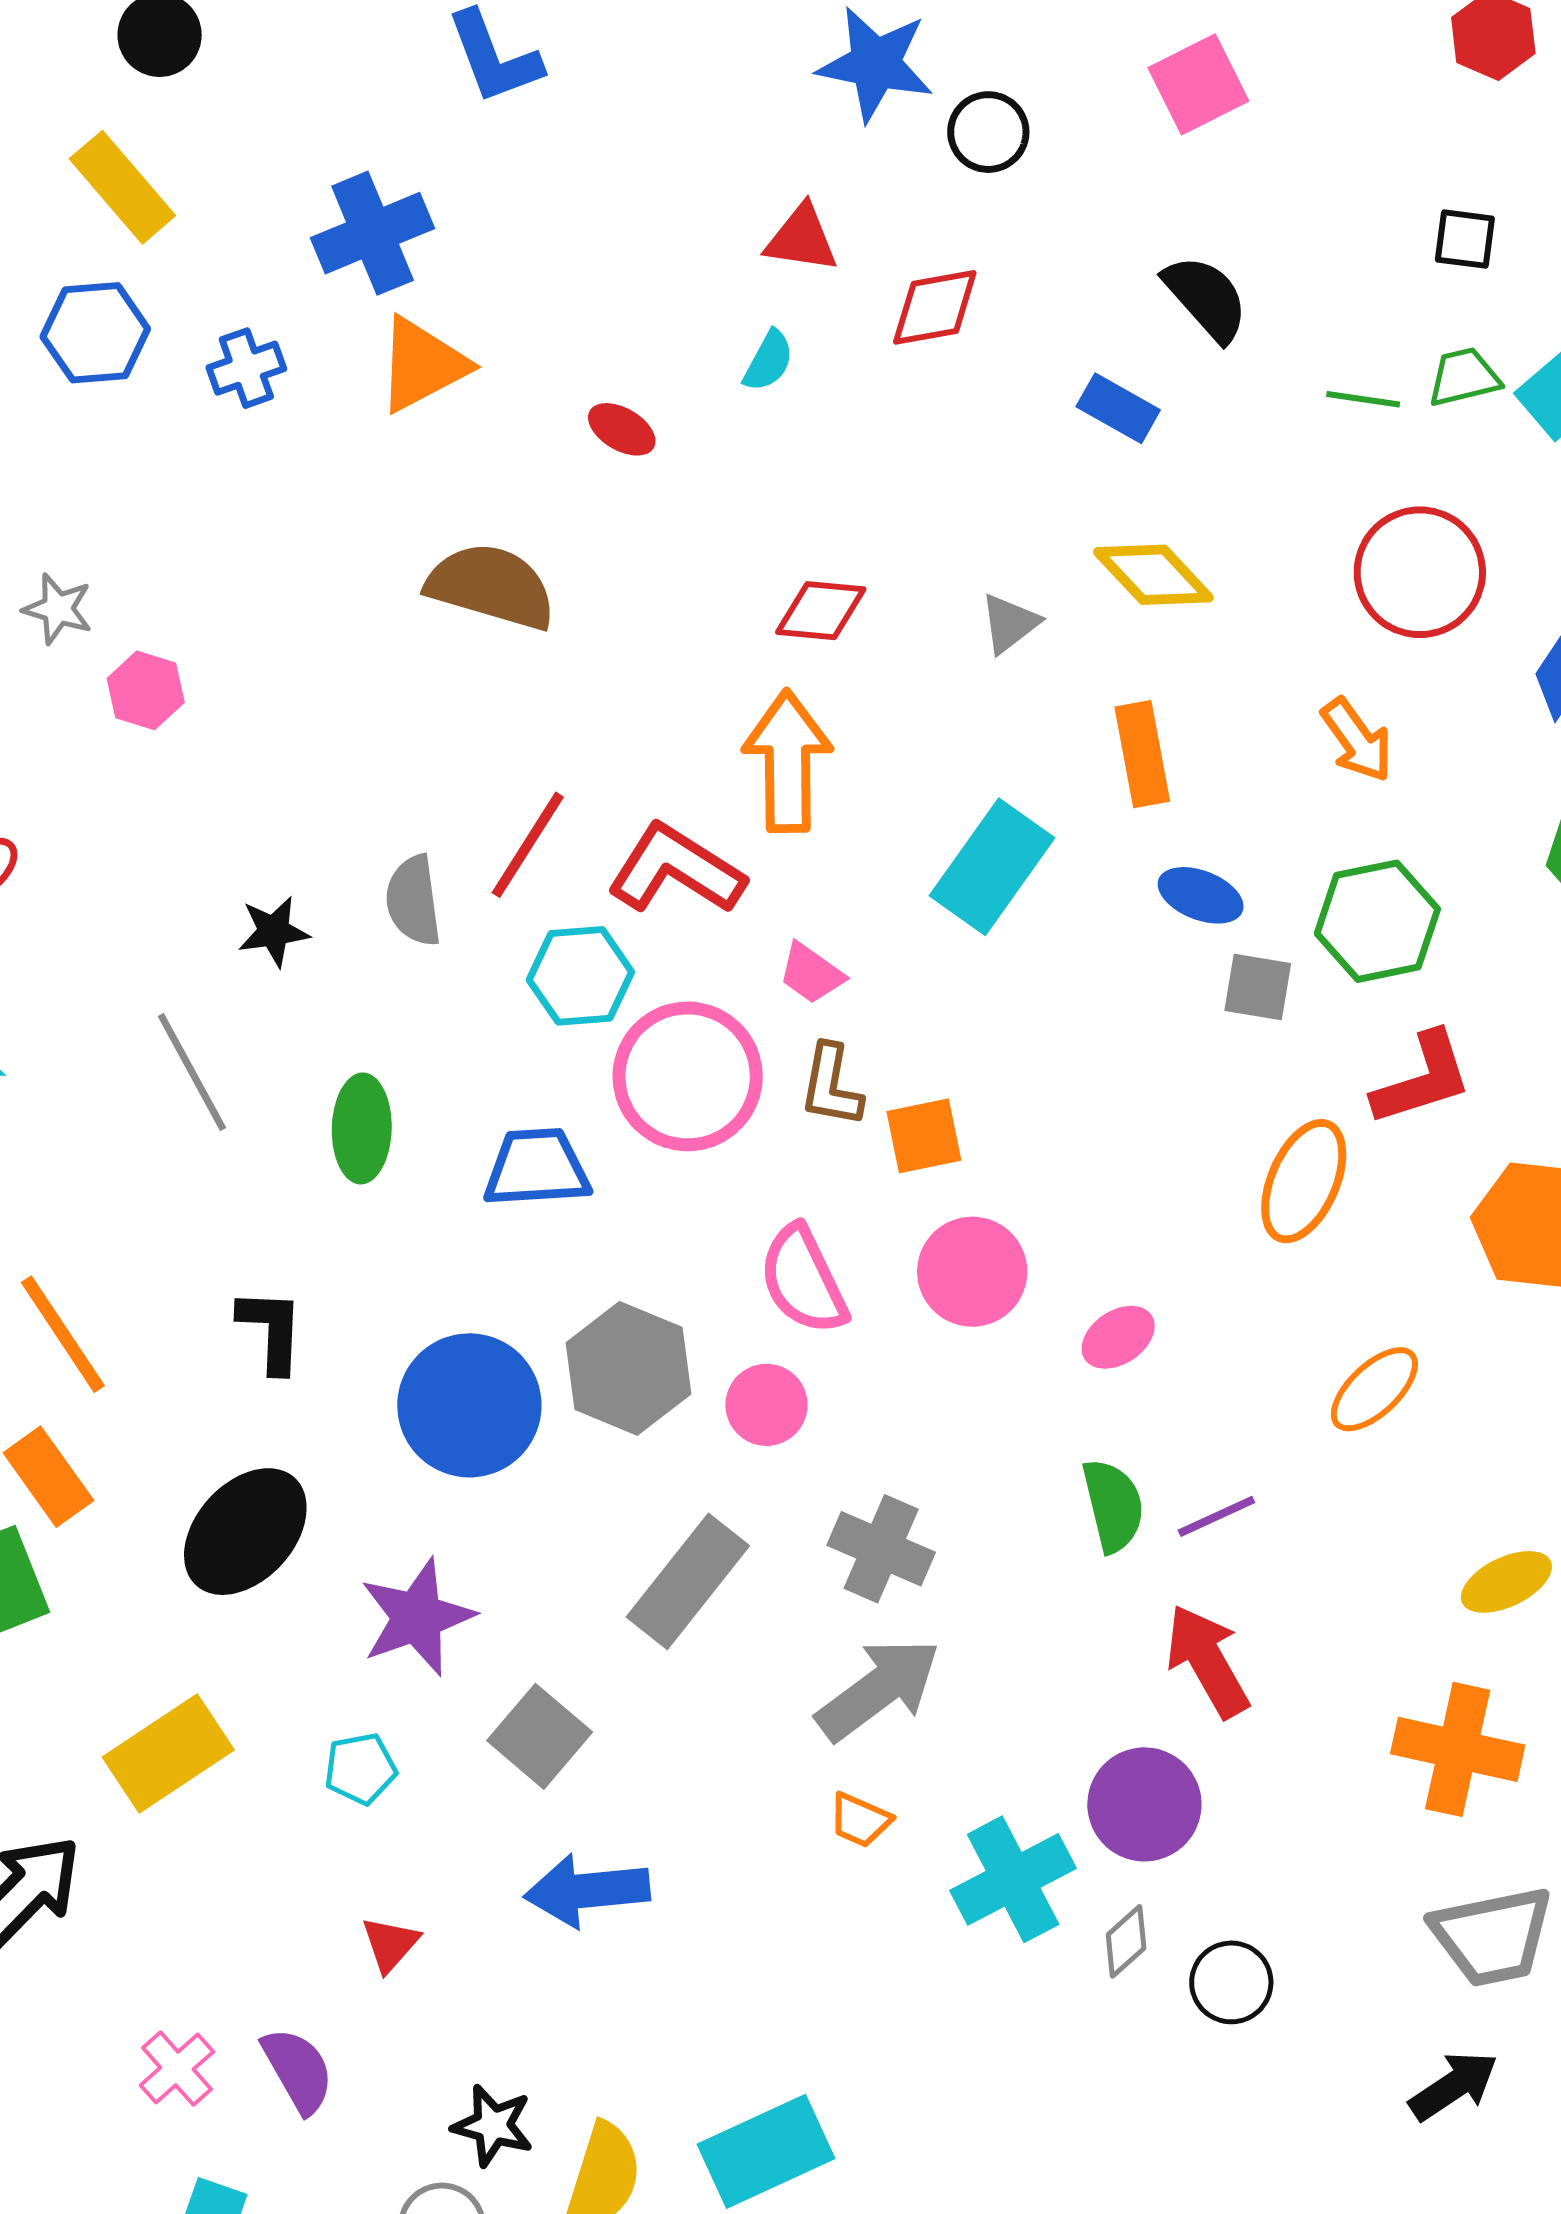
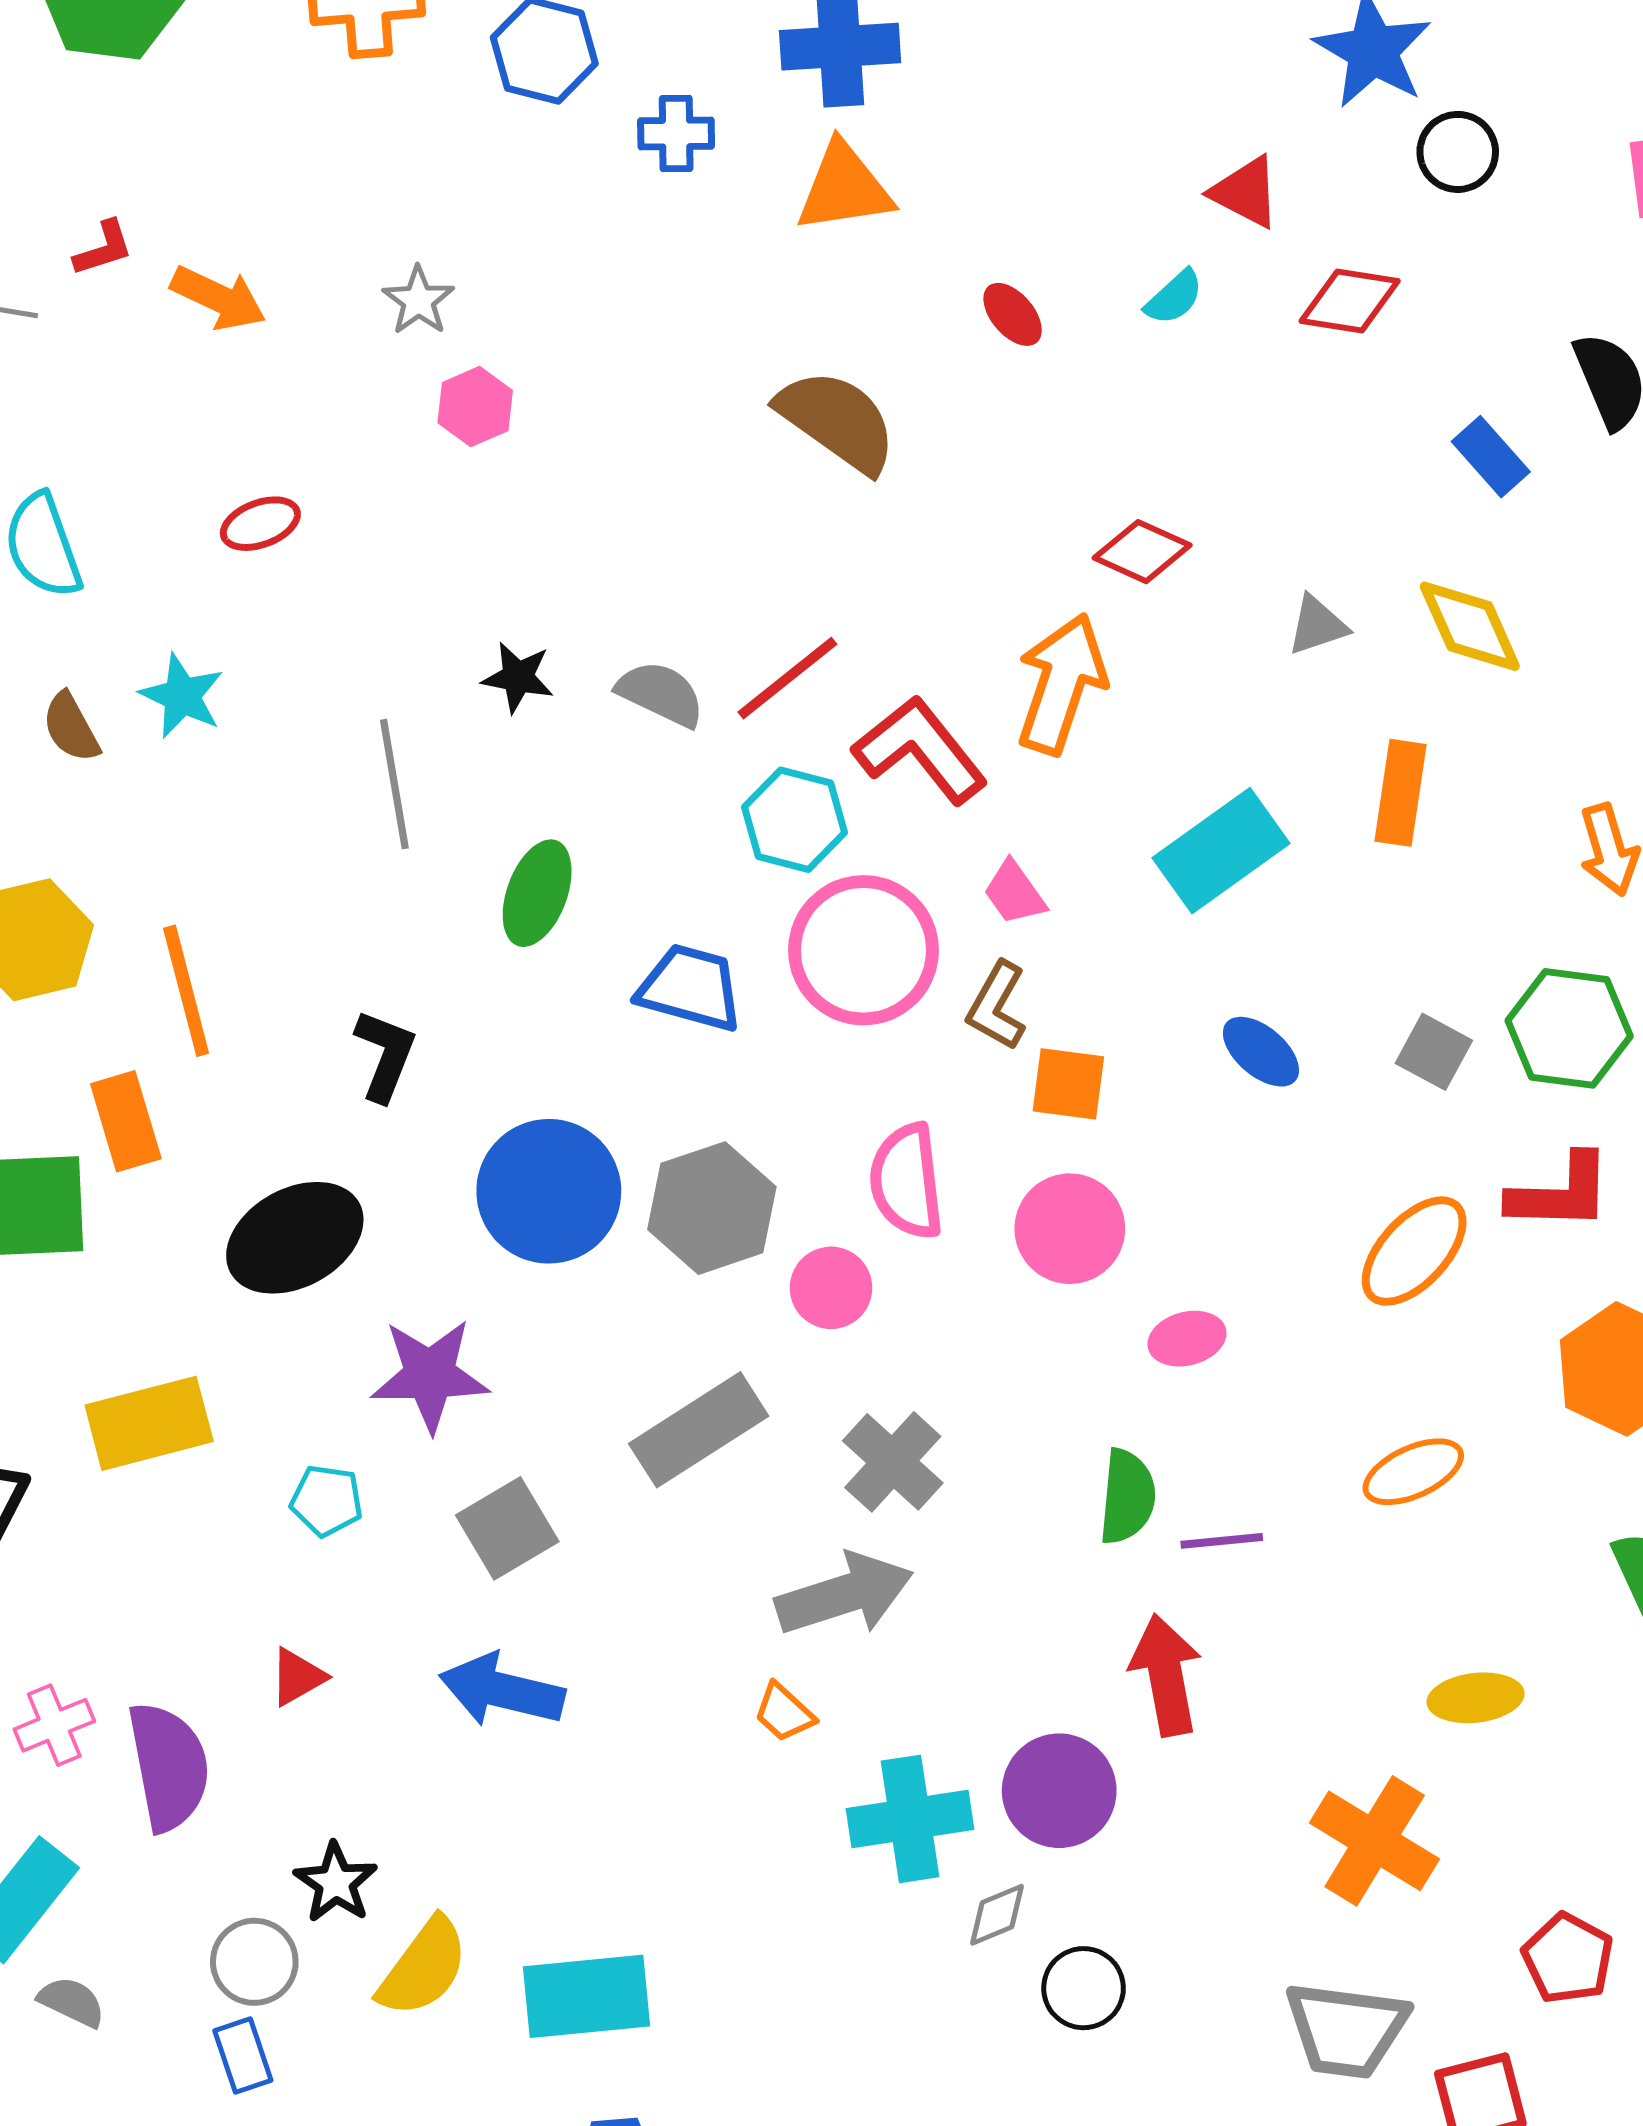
blue ellipse: (1201, 895) -> (1261, 1052), moved
gray semicircle: (413, 901) -> (661, 694), turned 104
purple semicircle: (298, 2070) -> (169, 1766), size x1.4

